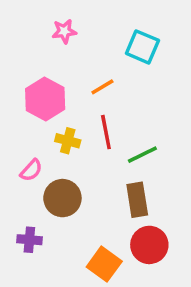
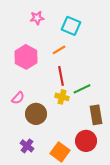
cyan square: (142, 47) -> (71, 26), moved
yellow cross: (68, 141) -> (62, 97), moved
brown rectangle: (137, 200) -> (96, 115), moved
purple cross: (29, 240) -> (27, 146), moved, turned 32

